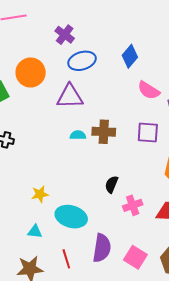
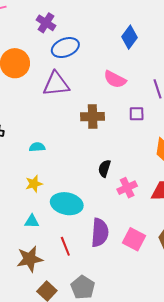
blue diamond: (130, 56) -> (130, 37), moved
pink semicircle: (149, 90) -> (115, 79), moved
purple square: (148, 132) -> (137, 114), size x0.7
cyan semicircle: (78, 135) -> (37, 147), moved

